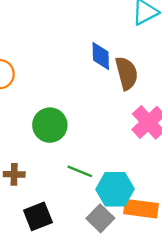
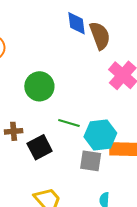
black square: (38, 216) -> (40, 147), moved
gray square: (100, 218) -> (91, 161), turned -30

